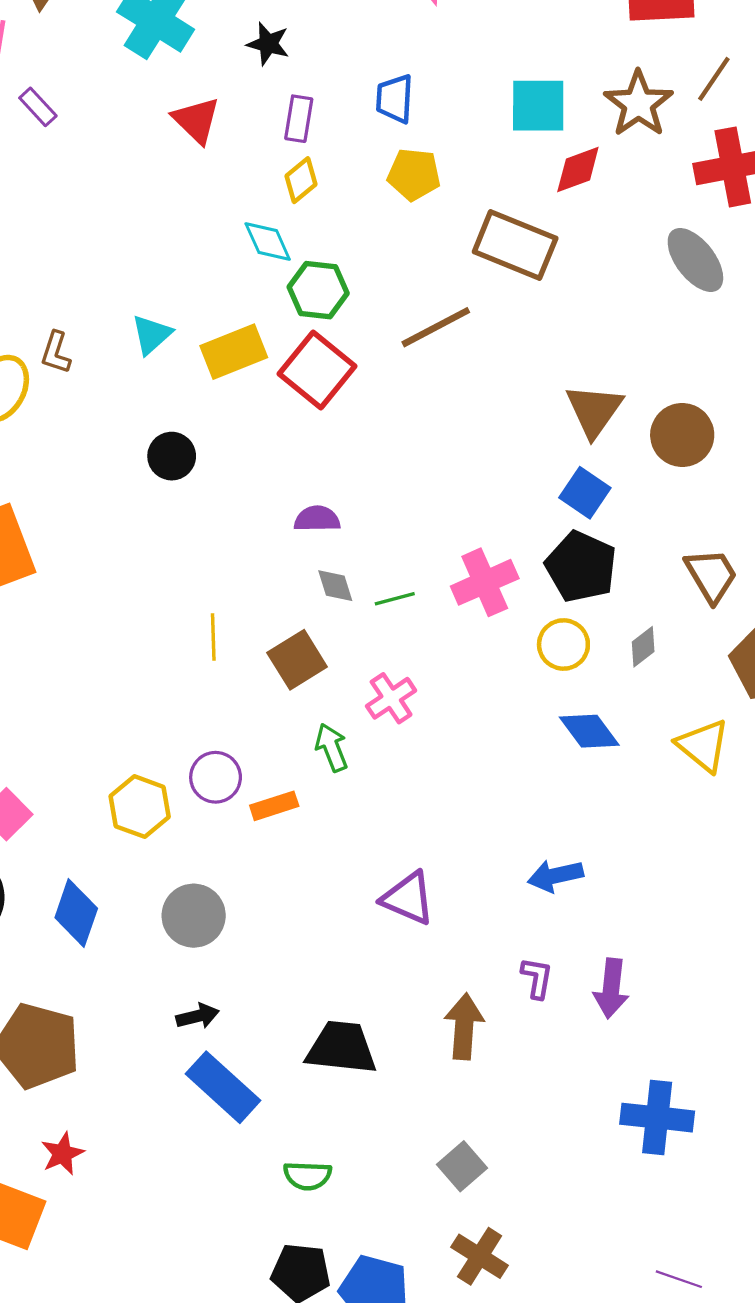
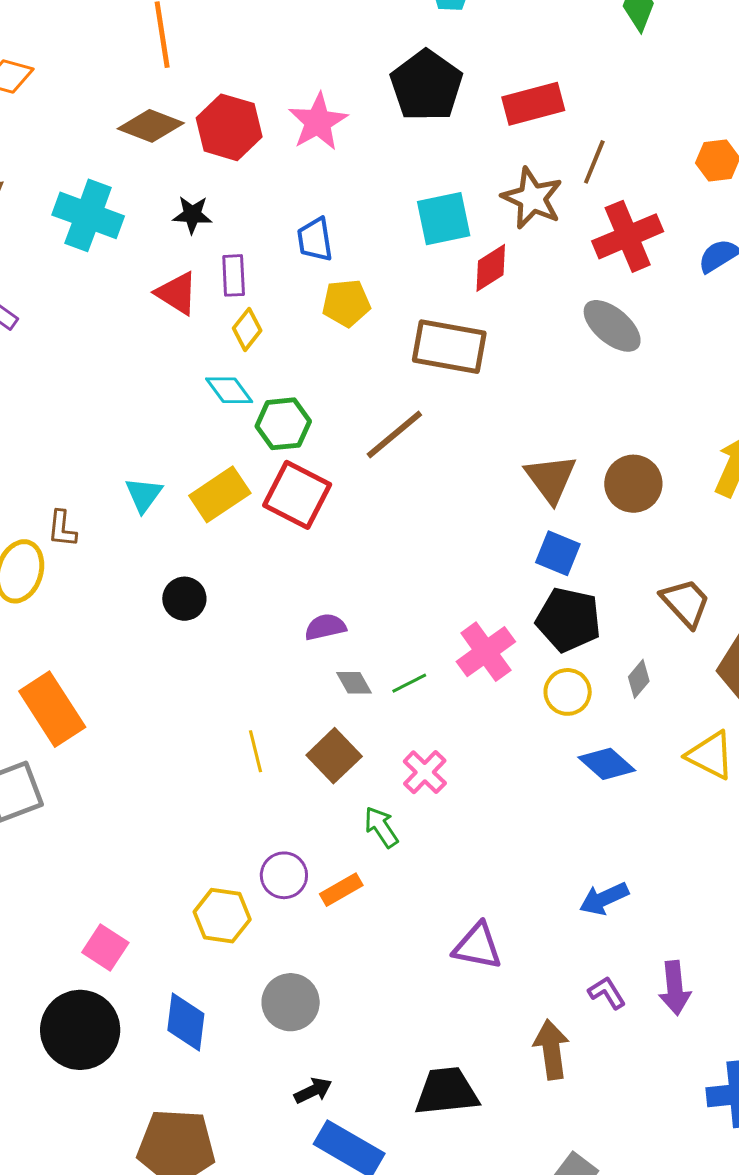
red triangle: (196, 120) -> (177, 293), moved
purple L-shape: (537, 978) -> (607, 993), turned -30

